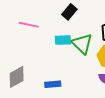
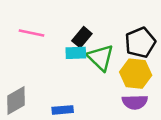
black rectangle: (69, 12) -> (82, 37), moved

